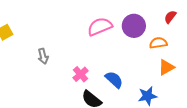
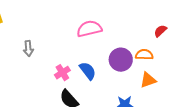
purple circle: (134, 26) -> (121, 60), moved
blue semicircle: (114, 80) -> (88, 71), moved

